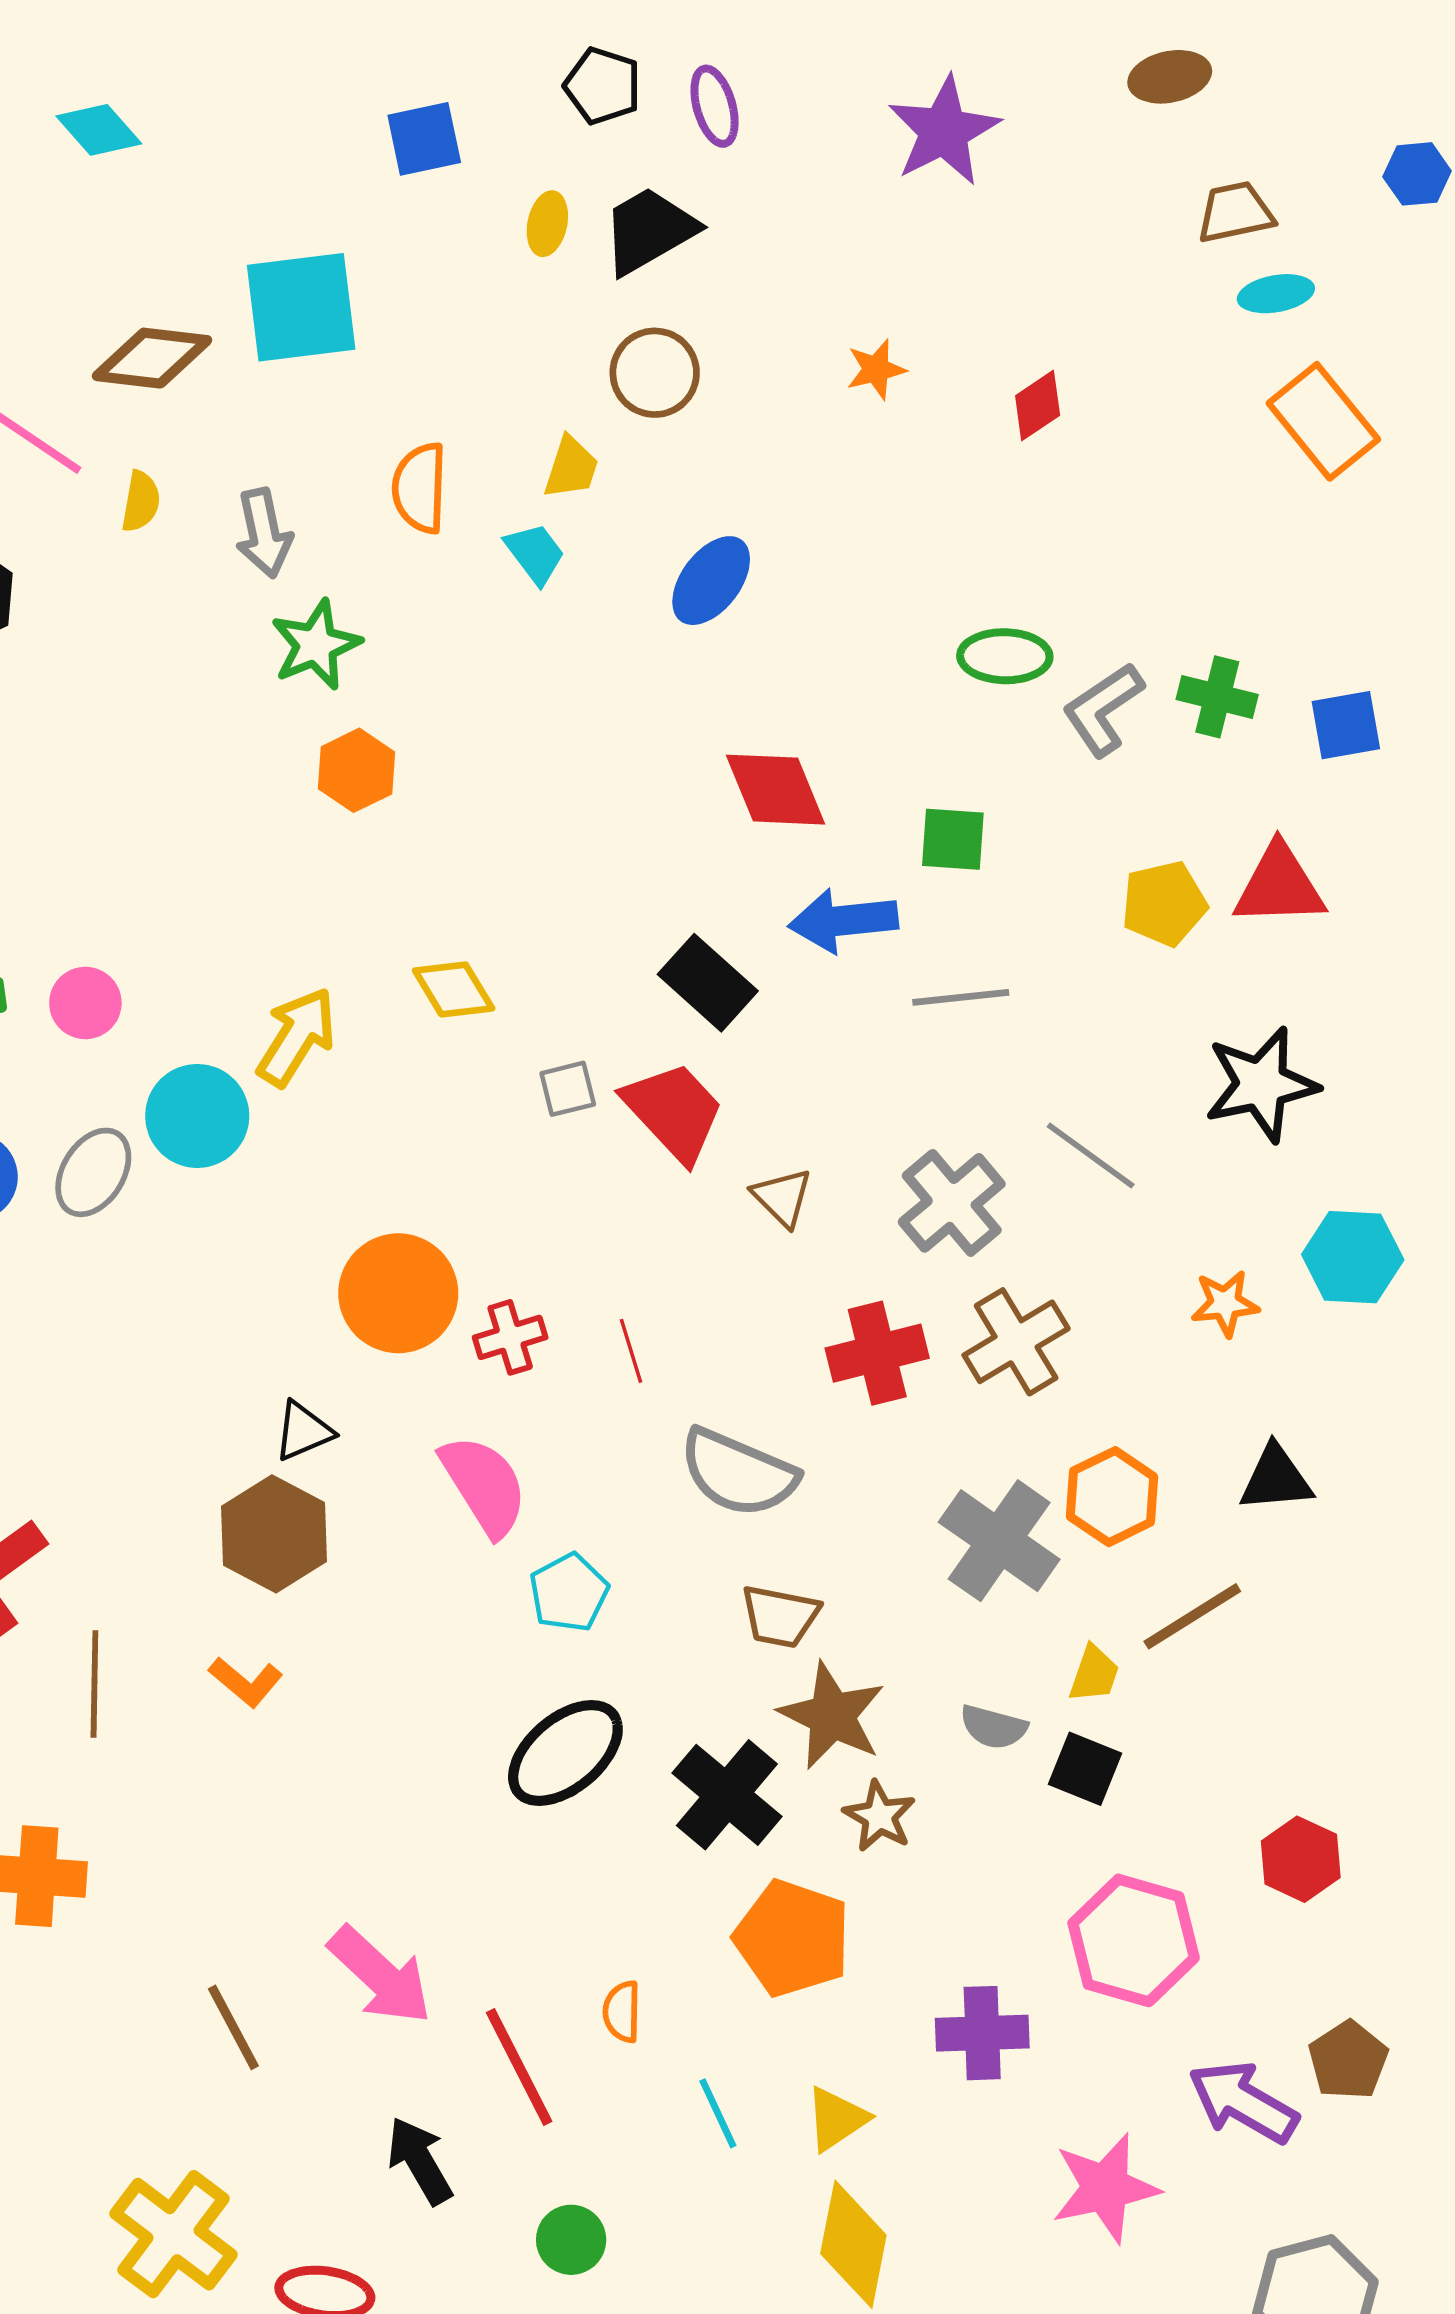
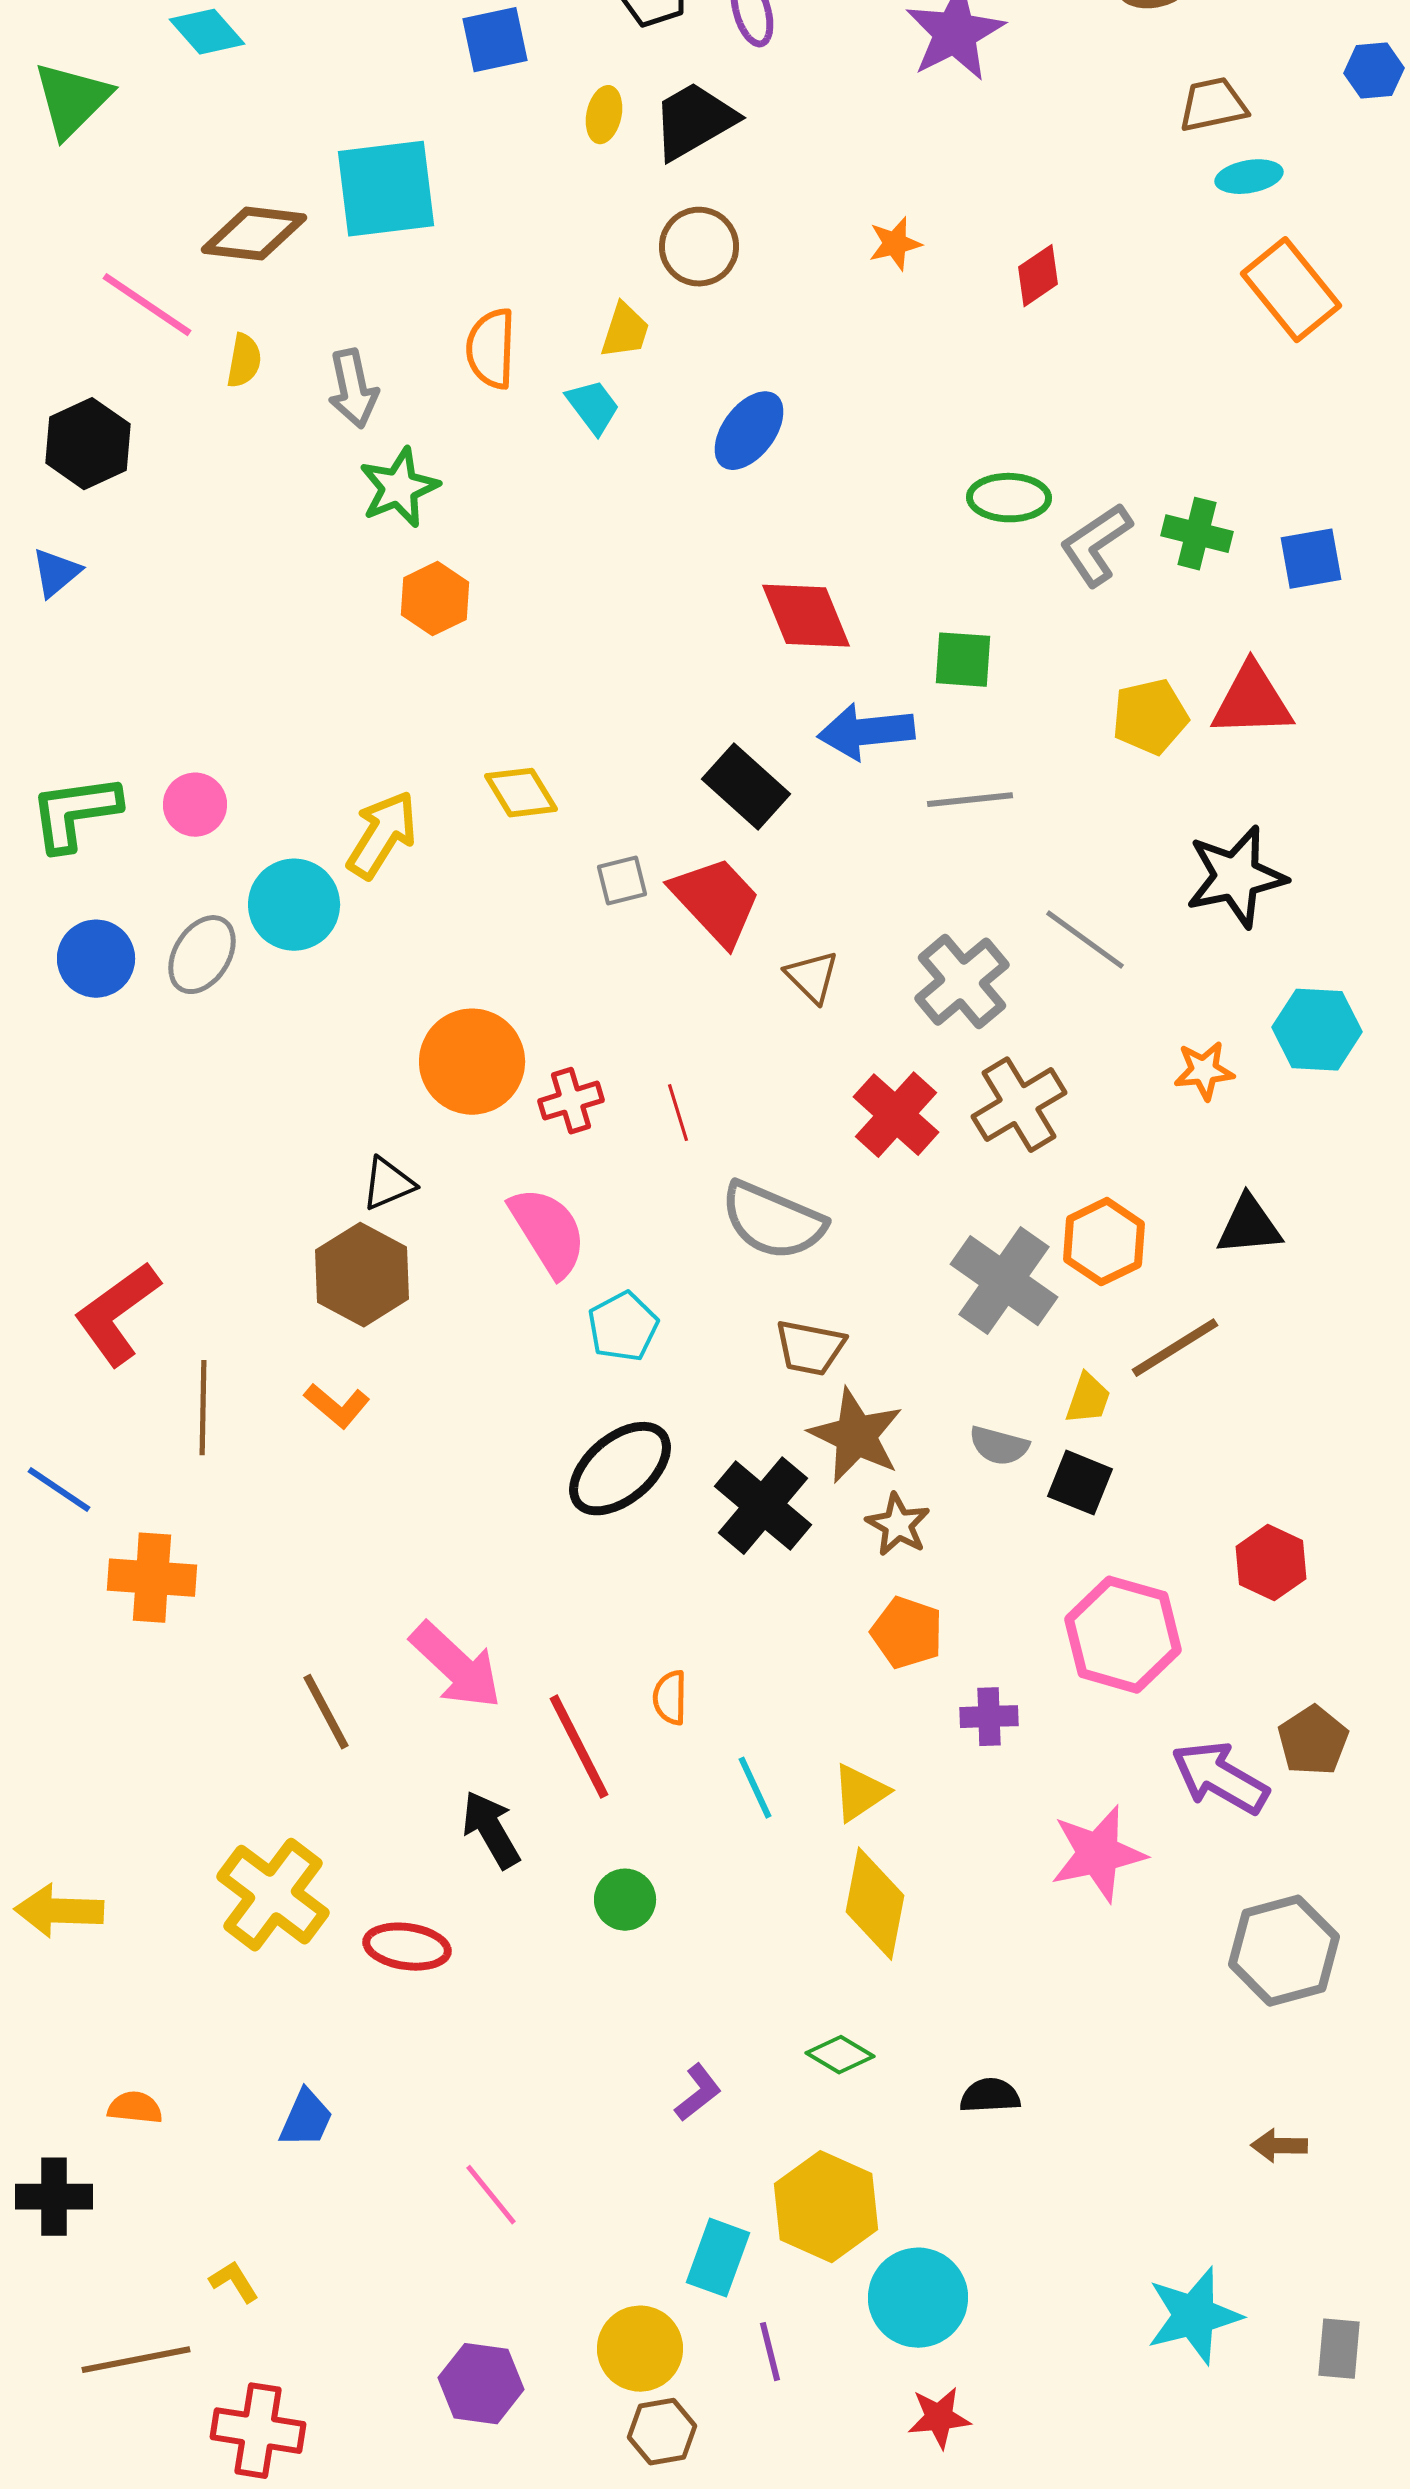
red cross: (877, 1353) -> (896, 1115), turned -34
orange pentagon: (792, 1938) -> (907, 1633), moved, size x0.7
purple cross: (982, 2033) -> (989, 1717), size x0.7

